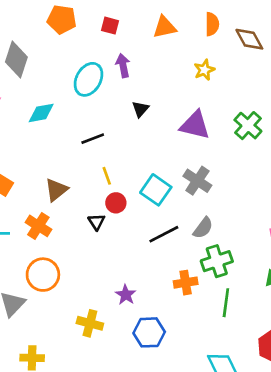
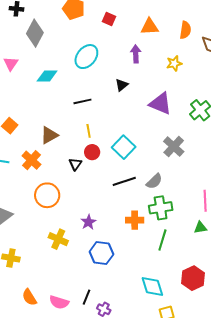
purple arrow: (123, 66) -> (136, 54), moved
gray cross: (197, 181) -> (174, 147), moved
orange circle: (43, 275) -> (47, 195), moved

